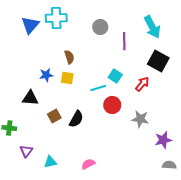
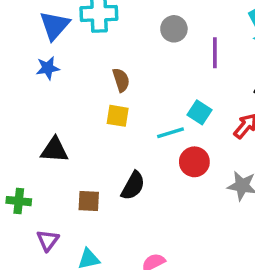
blue star: (46, 75) -> (48, 68), moved
brown square: (54, 116) -> (89, 201), moved, turned 32

